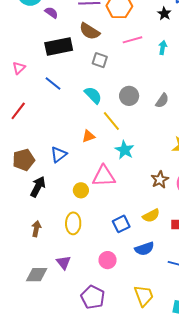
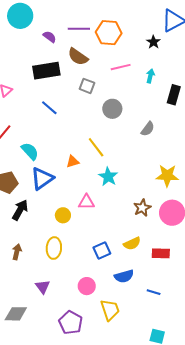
purple semicircle: (51, 13) -> (50, 37), moved
blue line: (53, 84) -> (49, 108), moved
cyan semicircle: (93, 95) -> (30, 151), moved
gray circle: (129, 96) -> (112, 109), moved
blue triangle: (59, 154) -> (42, 179), size x1.4
pink triangle: (104, 176) -> (86, 202), size x0.7
gray diamond: (37, 275) -> (16, 314), moved
yellow trapezoid: (144, 296) -> (110, 310), moved

